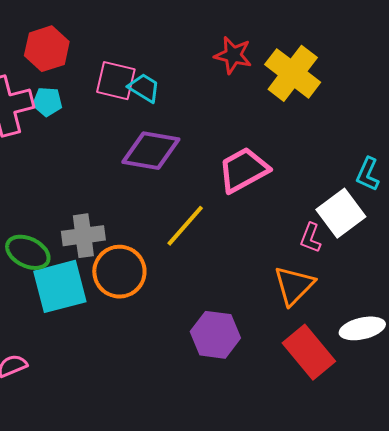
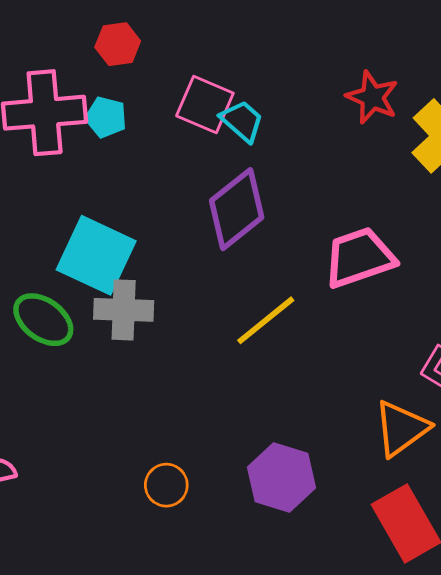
red hexagon: (47, 49) -> (118, 44), size x0.7
purple diamond: (151, 151) -> (237, 209), turned -58
orange circle: (119, 272) -> (166, 485), moved, size x0.6
cyan square: (60, 286) -> (96, 255), moved, turned 30

